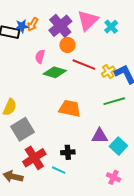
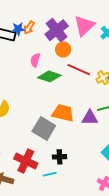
gray square: (23, 129) -> (44, 129), moved, turned -30
purple triangle: (100, 136) -> (90, 118), moved
red cross: (34, 158) -> (26, 161), turned -35
cyan line: (59, 170) -> (50, 174), turned -40

